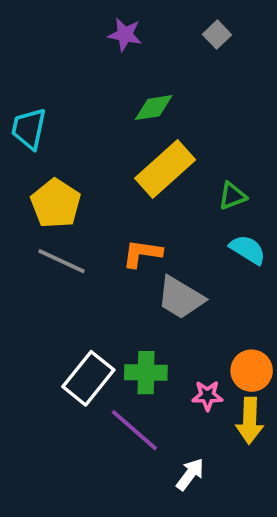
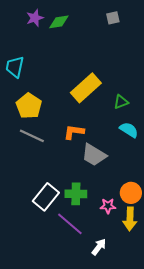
purple star: (125, 35) -> (35, 18), moved, turned -30
gray square: (217, 35) -> (113, 18), turned 32
green diamond: (154, 108) -> (59, 22), moved

